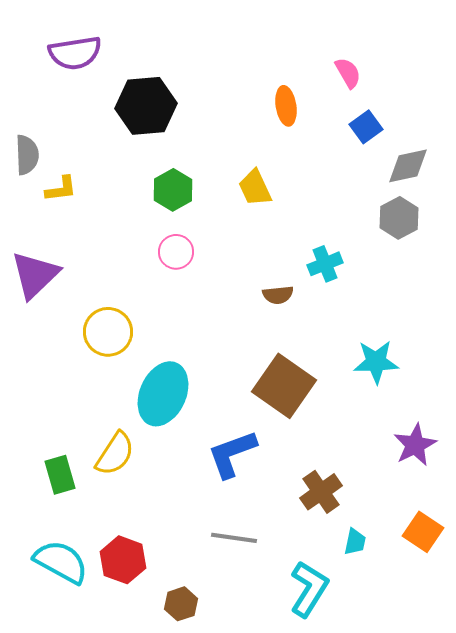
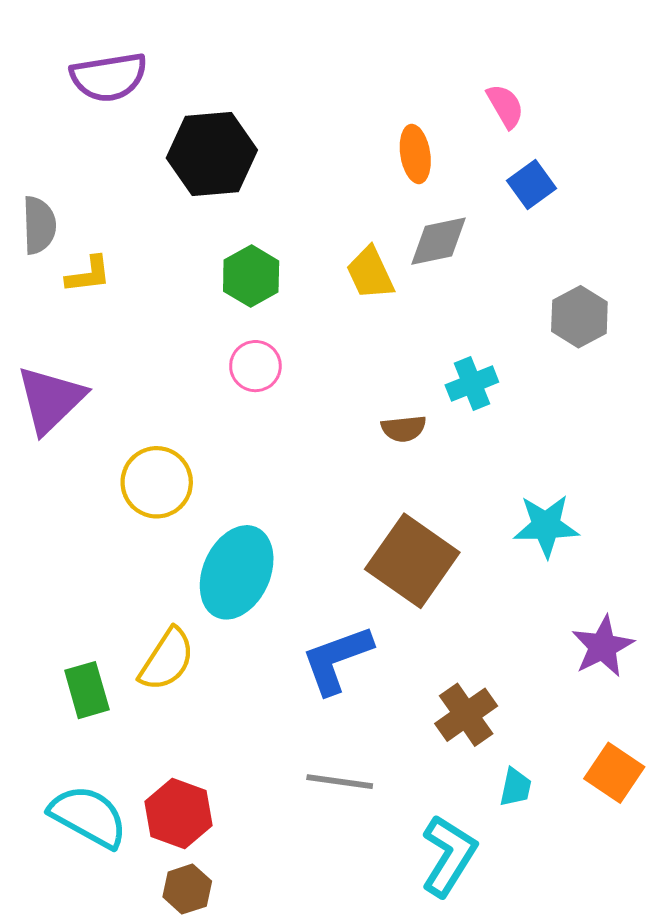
gray diamond: (408, 166) -> (438, 241), moved
brown hexagon: (181, 604) -> (187, 889), moved

